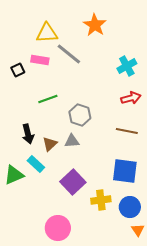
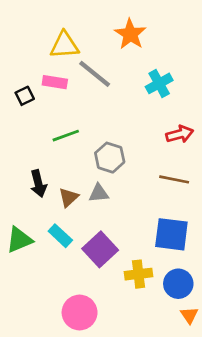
cyan cross: (127, 66) -> (159, 83), moved
cyan rectangle: (36, 164) -> (60, 236), moved

